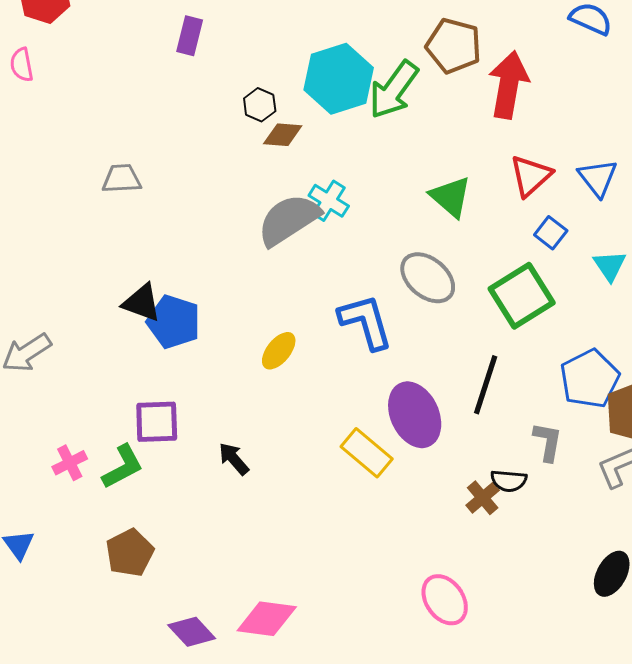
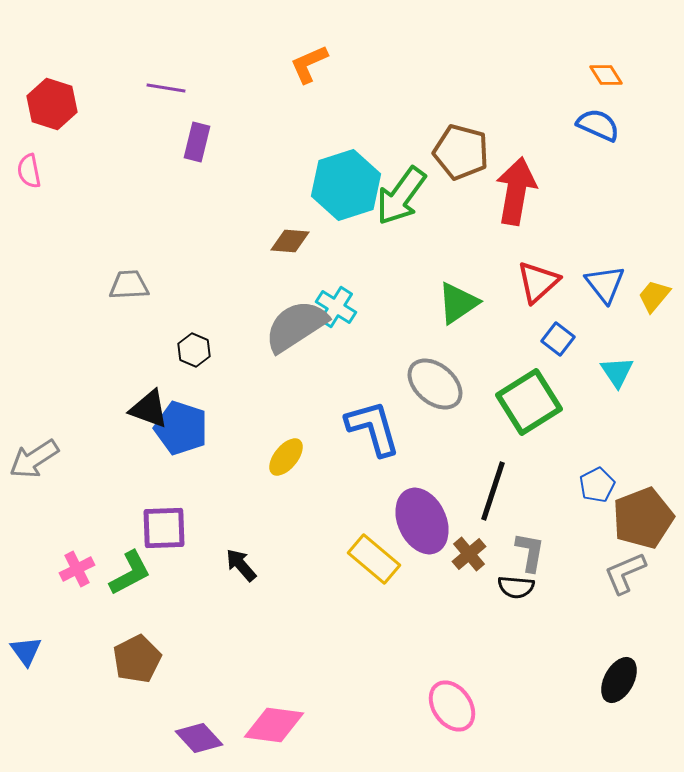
black hexagon: (260, 105) -> (194, 350), moved
green triangle: (451, 197) -> (458, 303), turned 45
blue pentagon: (590, 379) -> (597, 485), size x0.6
gray L-shape: (548, 442) -> (530, 552), moved
brown cross: (483, 498) -> (469, 554), moved

